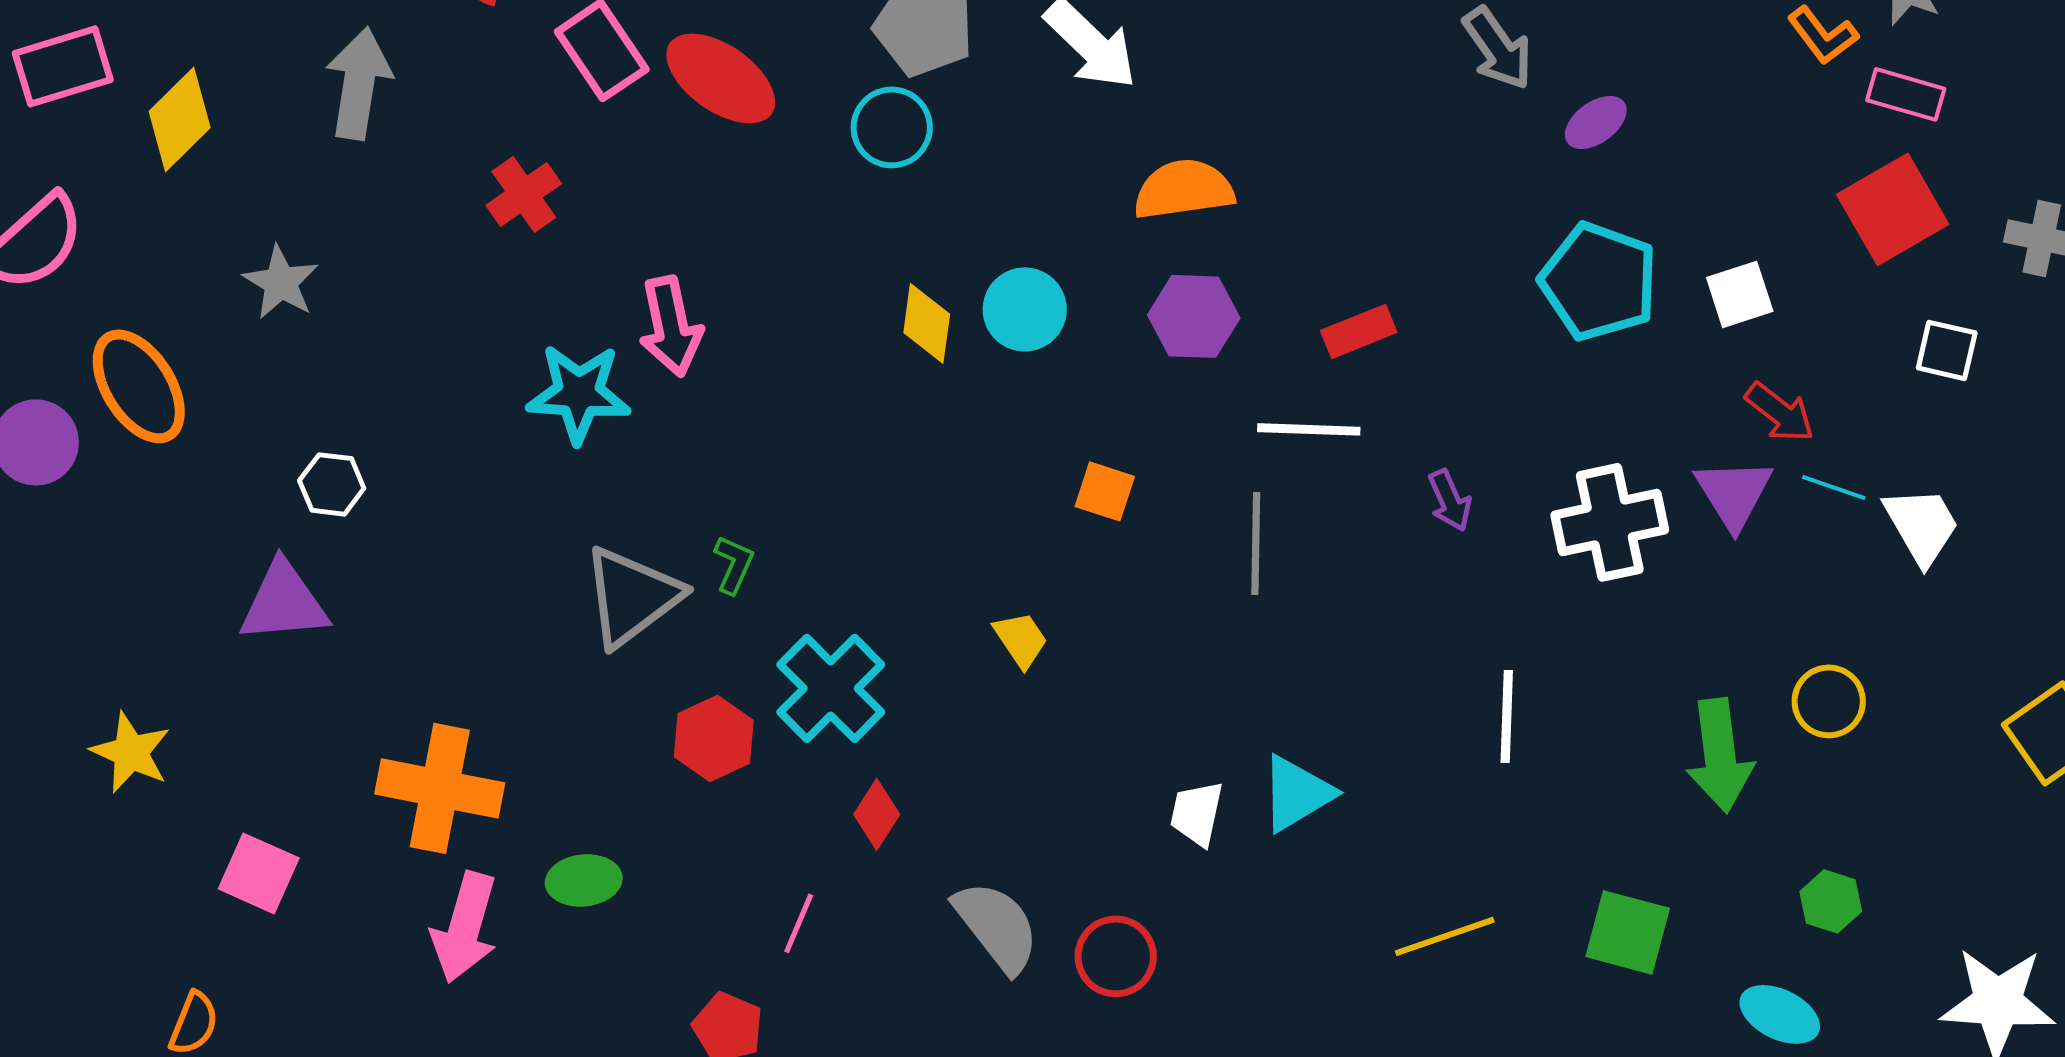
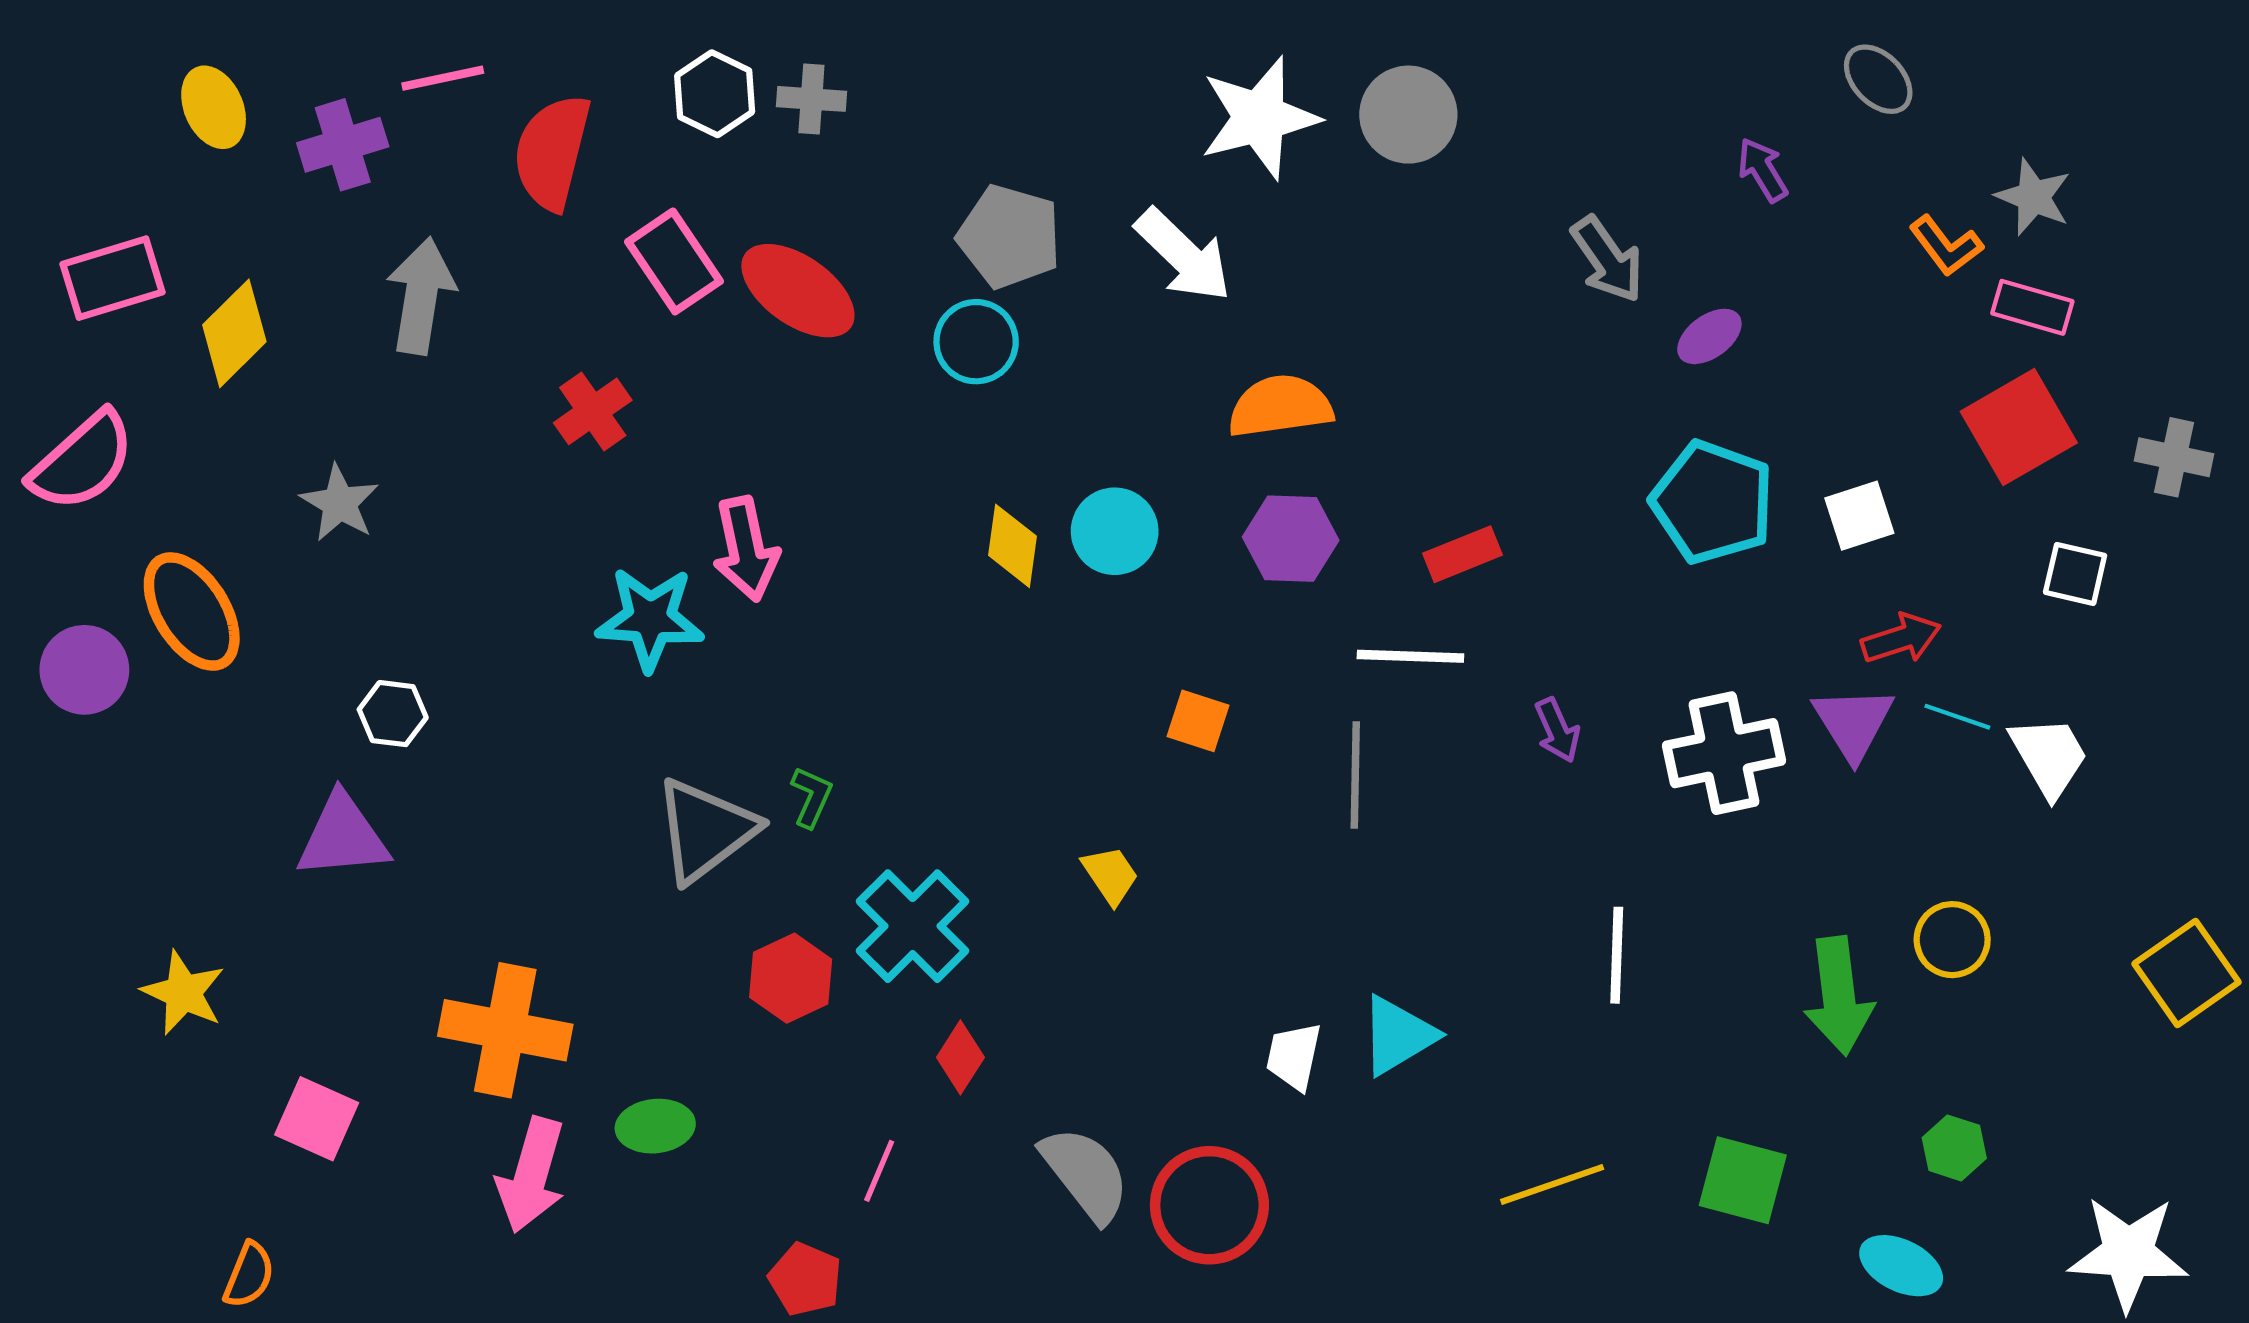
red arrow: (1780, 412) -> (1901, 639), turned -56
red circle: (1116, 956) -> (1209, 1205), size x1.4

